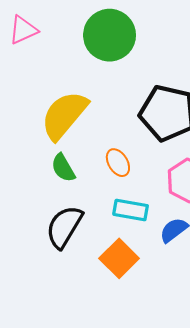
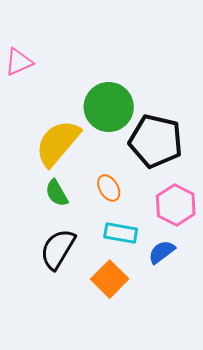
green circle: (110, 35) -> (109, 107), moved

